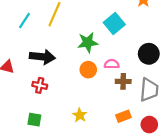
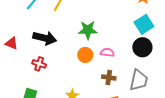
cyan square: (114, 23) -> (144, 24), moved
brown cross: (123, 81) -> (109, 78), moved

